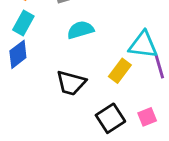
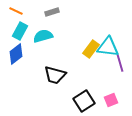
cyan semicircle: (80, 30) -> (43, 36), moved
yellow rectangle: (120, 71) -> (91, 49), moved

